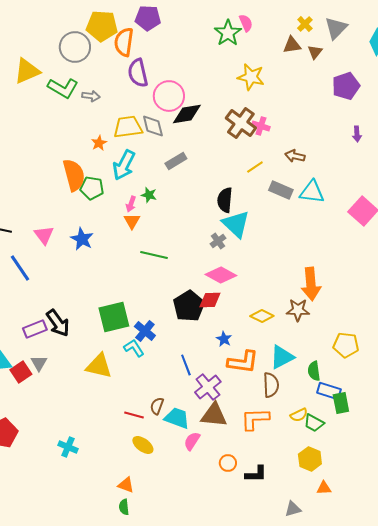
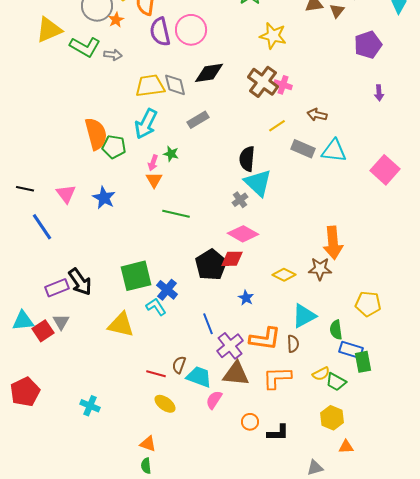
pink circle: (169, 96) -> (191, 30), moved
orange star: (99, 143) -> (116, 20), moved
orange L-shape: (243, 362) -> (265, 339), moved
brown semicircle: (271, 385) -> (293, 344), size x0.7

